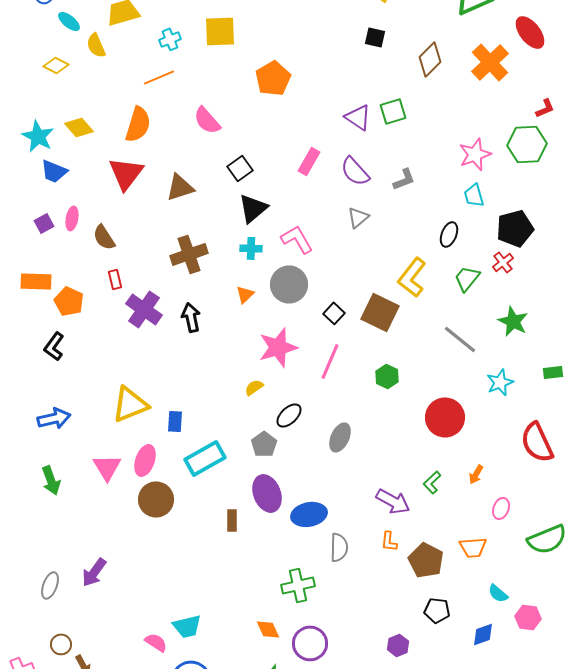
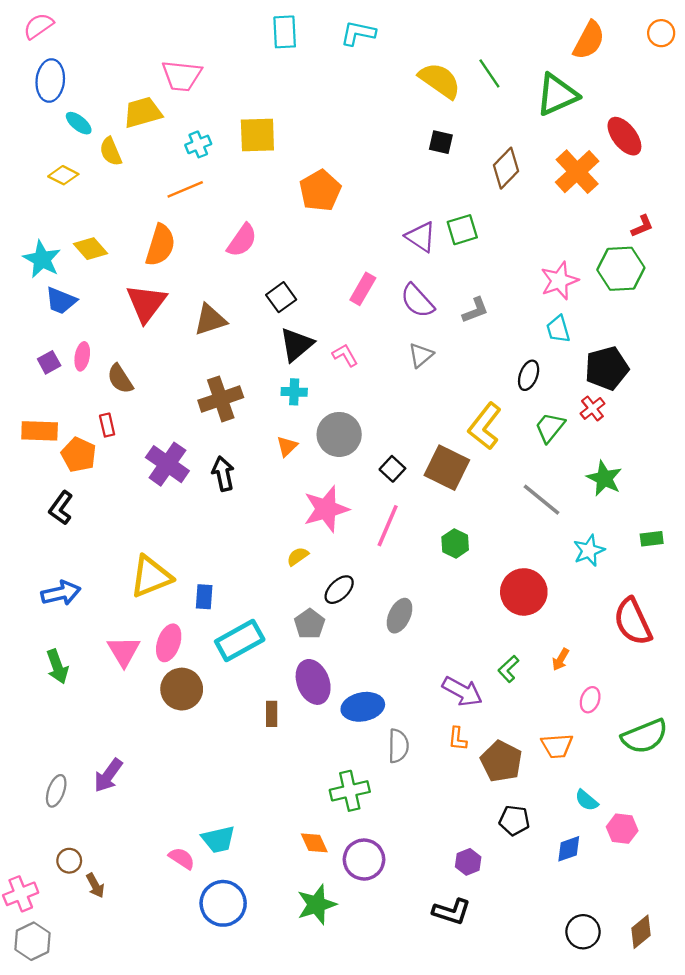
pink semicircle: (207, 120) -> (242, 240), turned -104
pink L-shape: (297, 239) -> (345, 355), moved, size x0.7
red rectangle: (115, 279) -> (107, 425), moved

